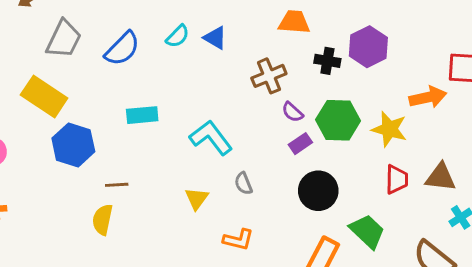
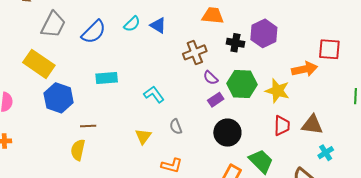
cyan L-shape: (211, 138) -> (154, 94), size x0.7

